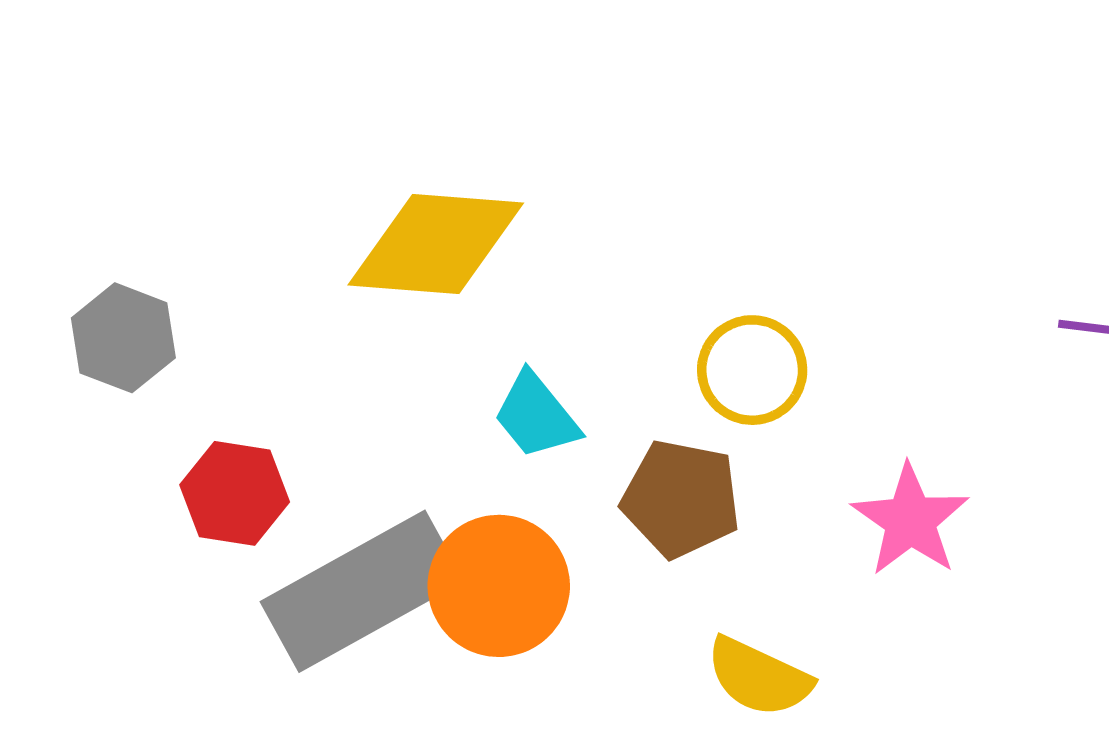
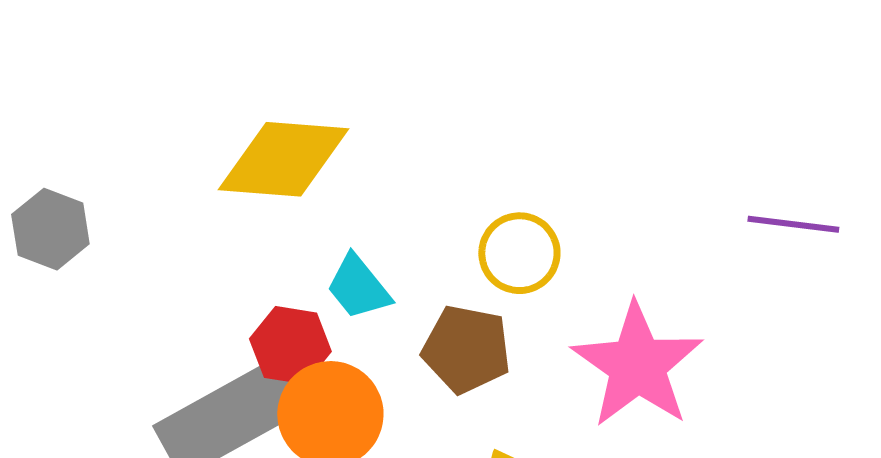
red hexagon: (235, 493) -> (290, 345), moved
pink star: (910, 520) -> (637, 365), size x1.5

